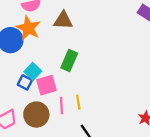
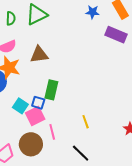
blue square: (25, 82) -> (38, 103), moved
yellow line: (78, 102) -> (86, 122), moved

